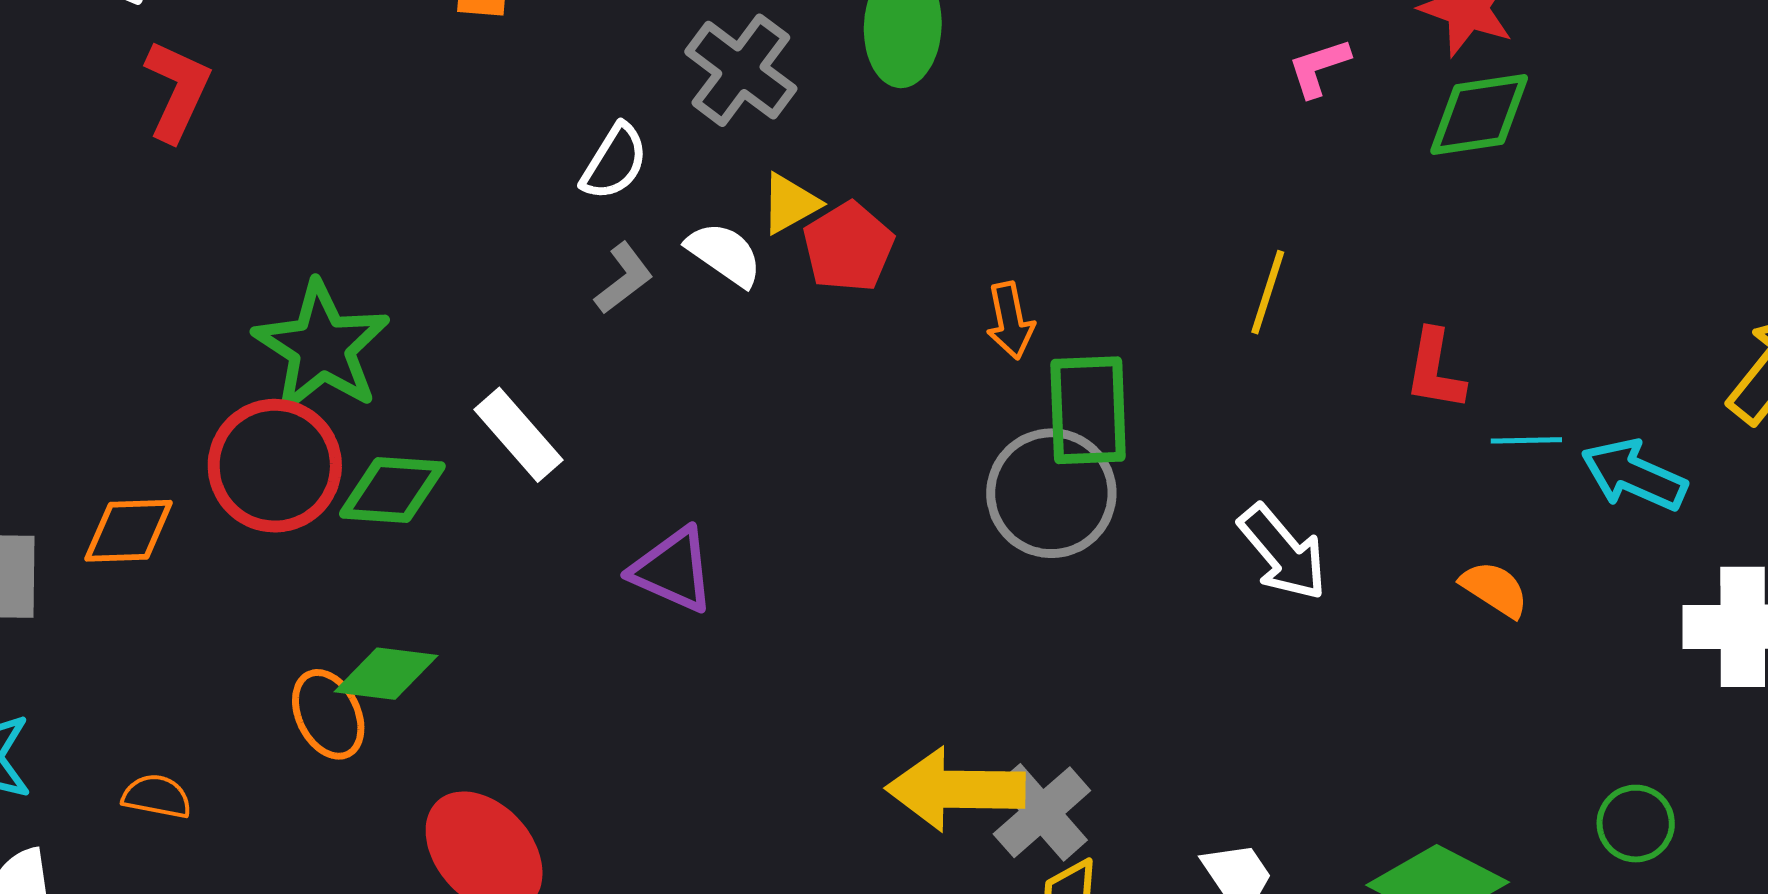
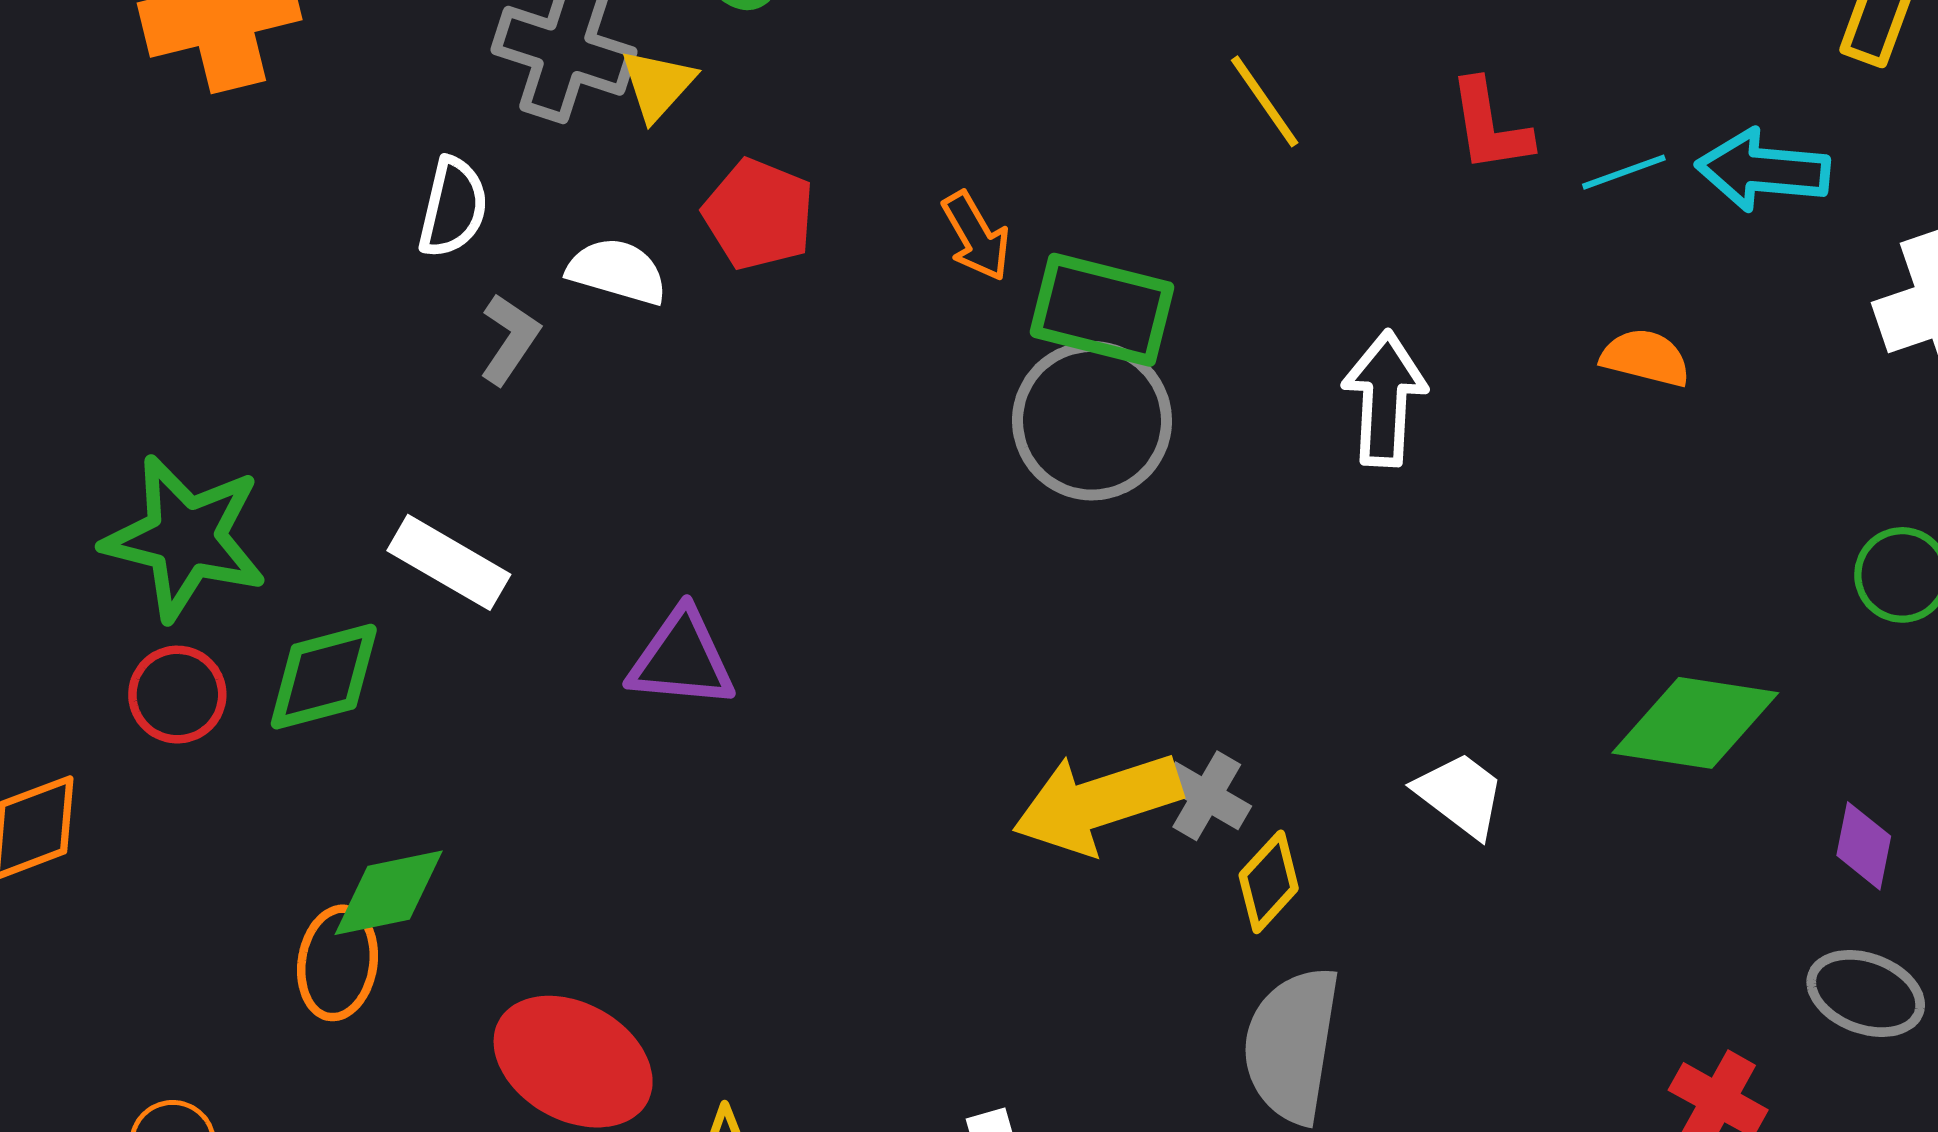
yellow triangle: (790, 203) -> (658, 85), moved
yellow line: (1268, 292) -> (1265, 101), turned -34
green rectangle: (1088, 410) -> (1102, 310), turned -55
red circle: (275, 466) -> (177, 695), size x0.6
white arrow: (1283, 552) -> (1385, 399), turned -118
orange ellipse: (328, 714) -> (338, 963), turned 54
gray cross: (1042, 812) -> (1207, 796), size x0.7

